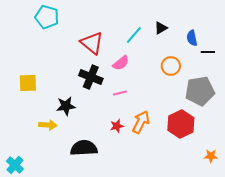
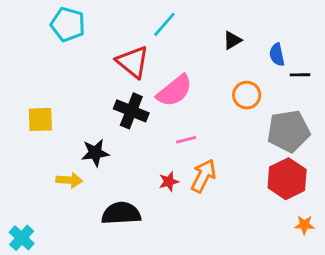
cyan line: (134, 35) -> (164, 24), moved
pink semicircle: (121, 63) -> (175, 91), size x1.5
pink line: (120, 93) -> (186, 140), moved
red hexagon: (181, 124) -> (287, 179), moved

